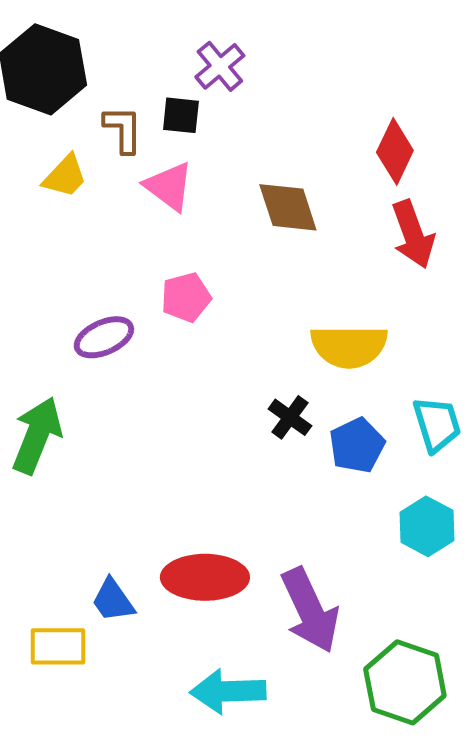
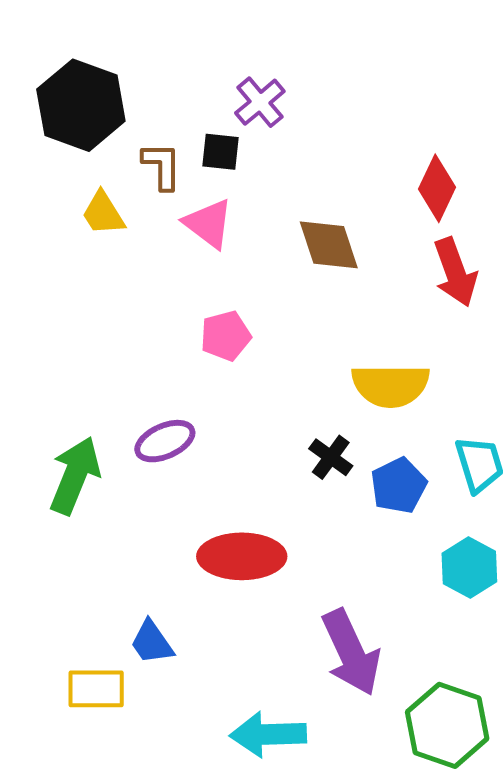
yellow trapezoid: (65, 176) -> (103, 213), turned 105
purple ellipse: (104, 337) -> (165, 441), moved
red ellipse: (205, 577) -> (242, 556), moved

